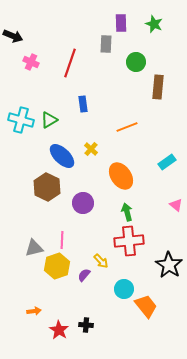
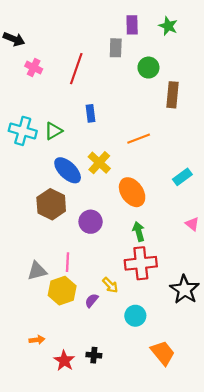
yellow cross: (91, 149) -> (99, 163), size x1.5
orange trapezoid: (146, 306) -> (163, 353), moved

